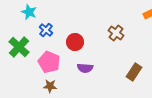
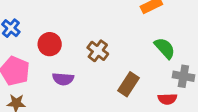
brown cross: (116, 33) -> (98, 51), moved

